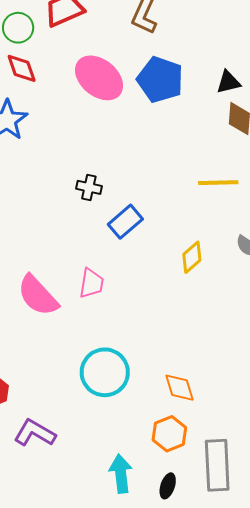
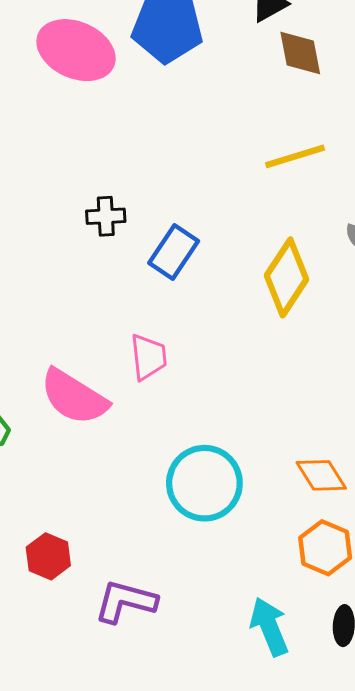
yellow diamond: (192, 257) -> (286, 277), size x1.5

